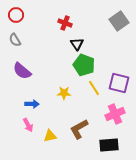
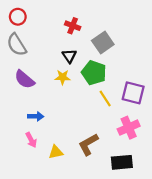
gray square: (119, 21) -> (103, 42), moved
gray semicircle: (15, 40) -> (17, 45), size x1.5
black triangle: (77, 44) -> (69, 56), moved
yellow star: (64, 93) -> (63, 77), moved

